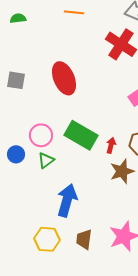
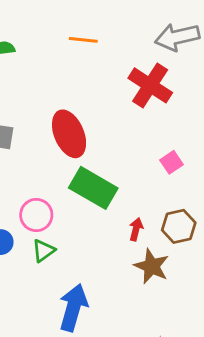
green rectangle: (81, 135) -> (93, 188), moved
brown star: (122, 171) -> (152, 266), turned -30

